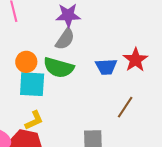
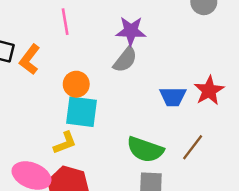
green semicircle: (59, 68) -> (145, 149), moved
yellow L-shape: (34, 120) -> (65, 143), moved

